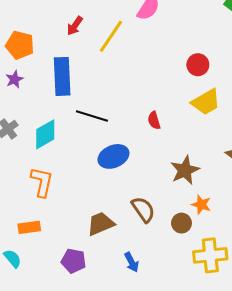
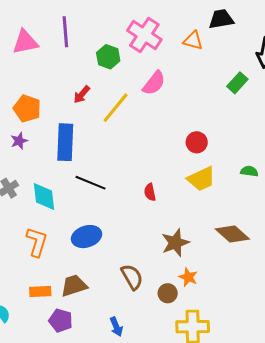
cyan diamond: (45, 134) -> (44, 196), turned -72
blue ellipse: (113, 156) -> (87, 237), moved
brown trapezoid: (101, 224) -> (74, 286), moved
orange rectangle: (29, 227) -> (40, 291), moved

